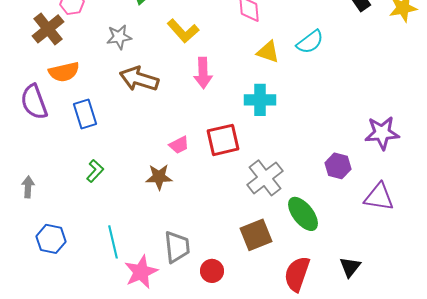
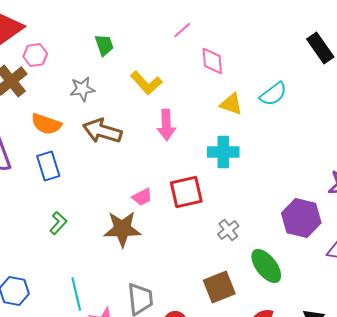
orange semicircle: (64, 72) -> (46, 124), moved, turned 32
purple hexagon: (338, 166) -> (301, 218), size x1.5
brown star: (159, 177) -> (122, 229), size x1.4
gray cross: (265, 178) -> (228, 230), size x0.6

